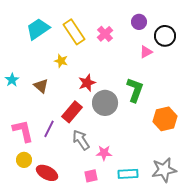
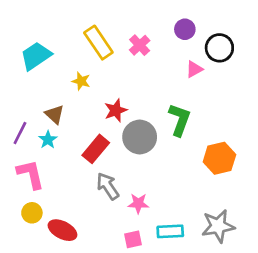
cyan trapezoid: (38, 29) -> (36, 56), moved
cyan star: (12, 80) -> (48, 140), moved
purple line: (49, 129) -> (20, 133), moved
pink square: (91, 176) -> (133, 239), moved

